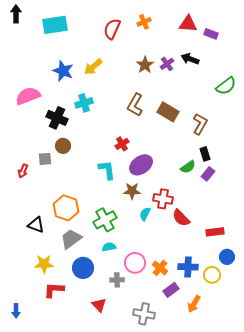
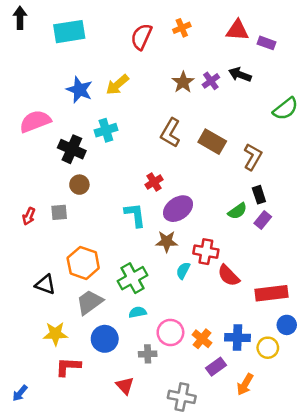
gray square: (45, 159) -> (59, 212), moved
red rectangle: (215, 232) -> (272, 293), size x1.4
blue arrow: (16, 311) -> (20, 393), turned 40

